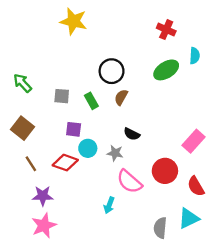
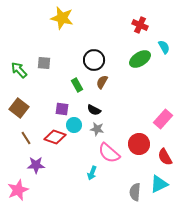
cyan semicircle: (195, 56) -> (164, 47), turned -32
gray square: (62, 96) -> (44, 63), moved
black semicircle: (132, 134) -> (94, 110), moved
pink star: (44, 225) -> (18, 190), moved

